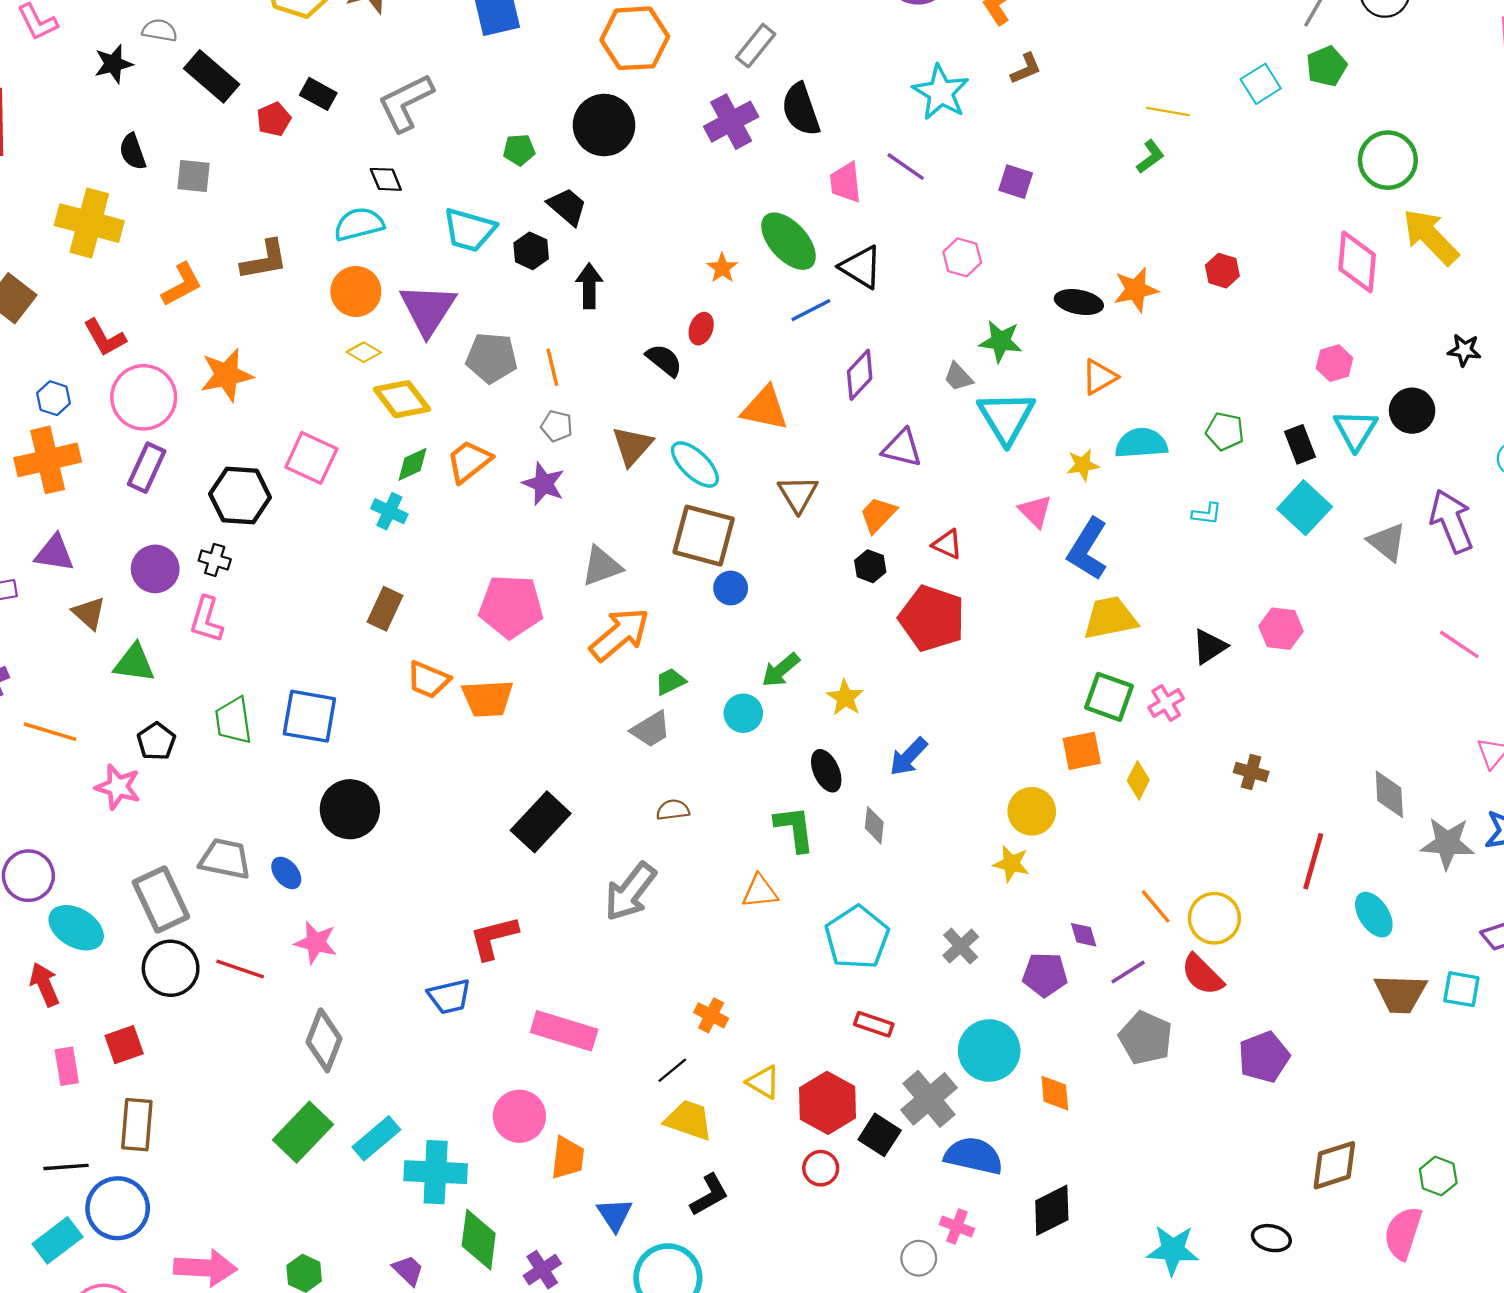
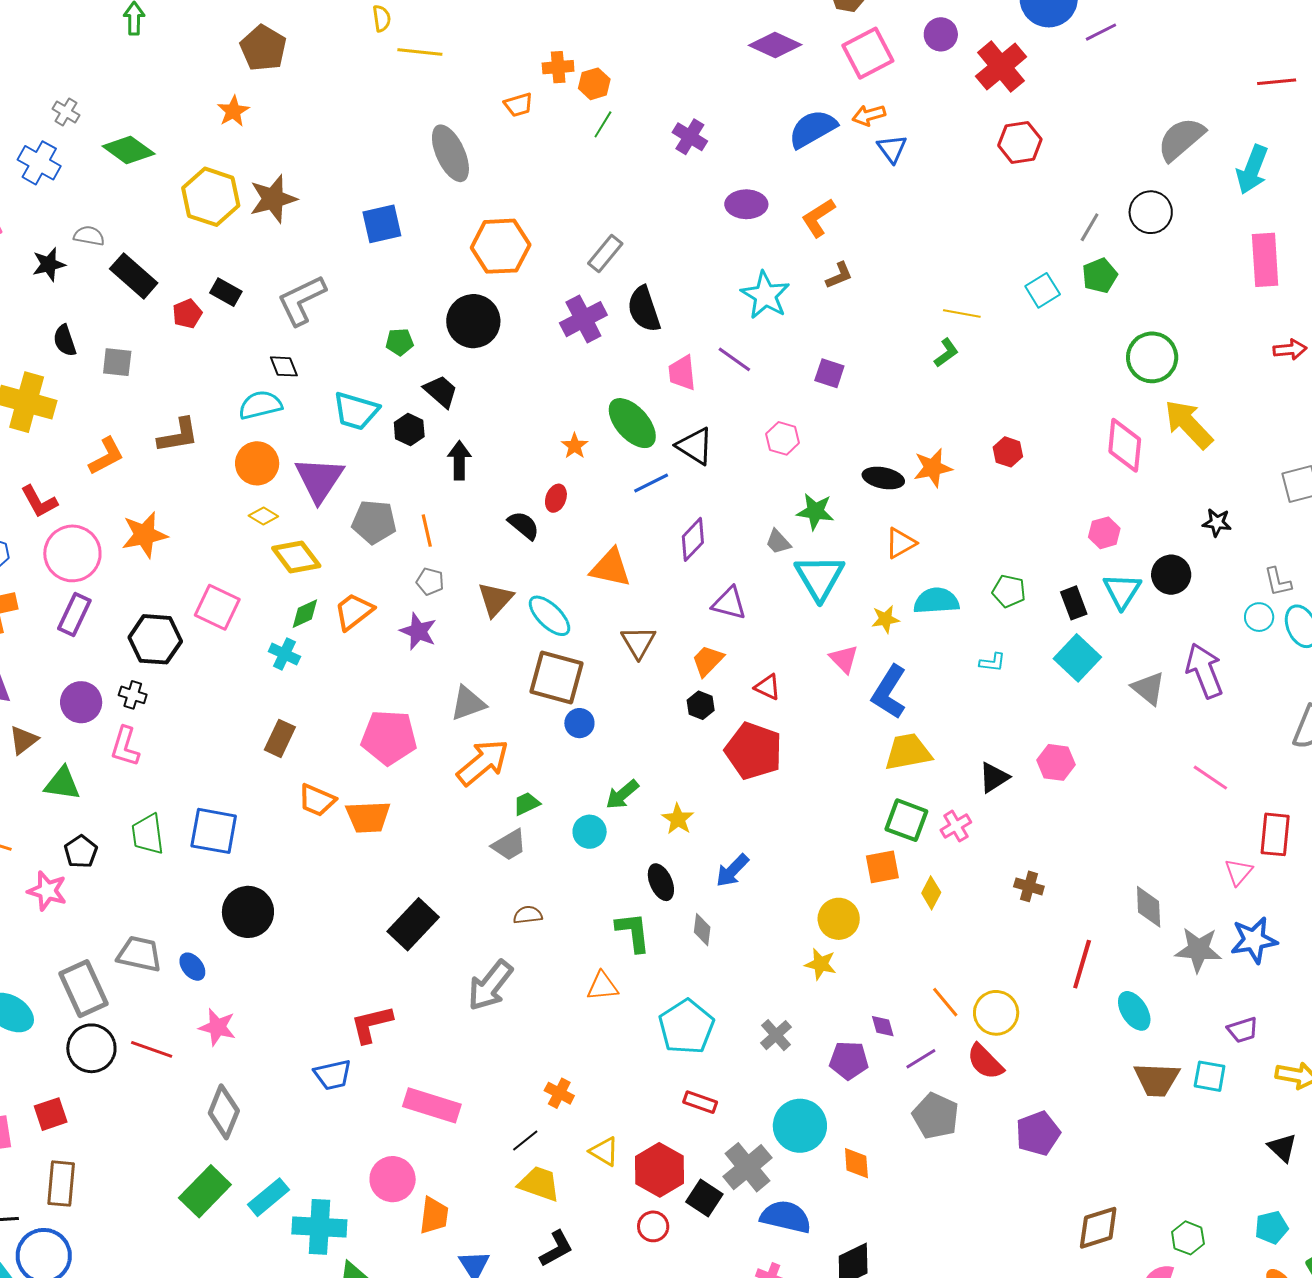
brown triangle: (89, 613) -> (23, 740), turned 40

